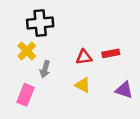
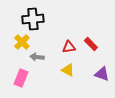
red rectangle: (111, 53) -> (91, 44), turned 56
gray arrow: (45, 69) -> (37, 57), turned 80

